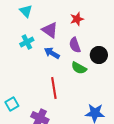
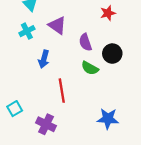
red star: (77, 19) -> (108, 13), moved
cyan cross: (27, 42) -> (27, 31), moved
blue arrow: (52, 53) -> (44, 59), moved, turned -105

